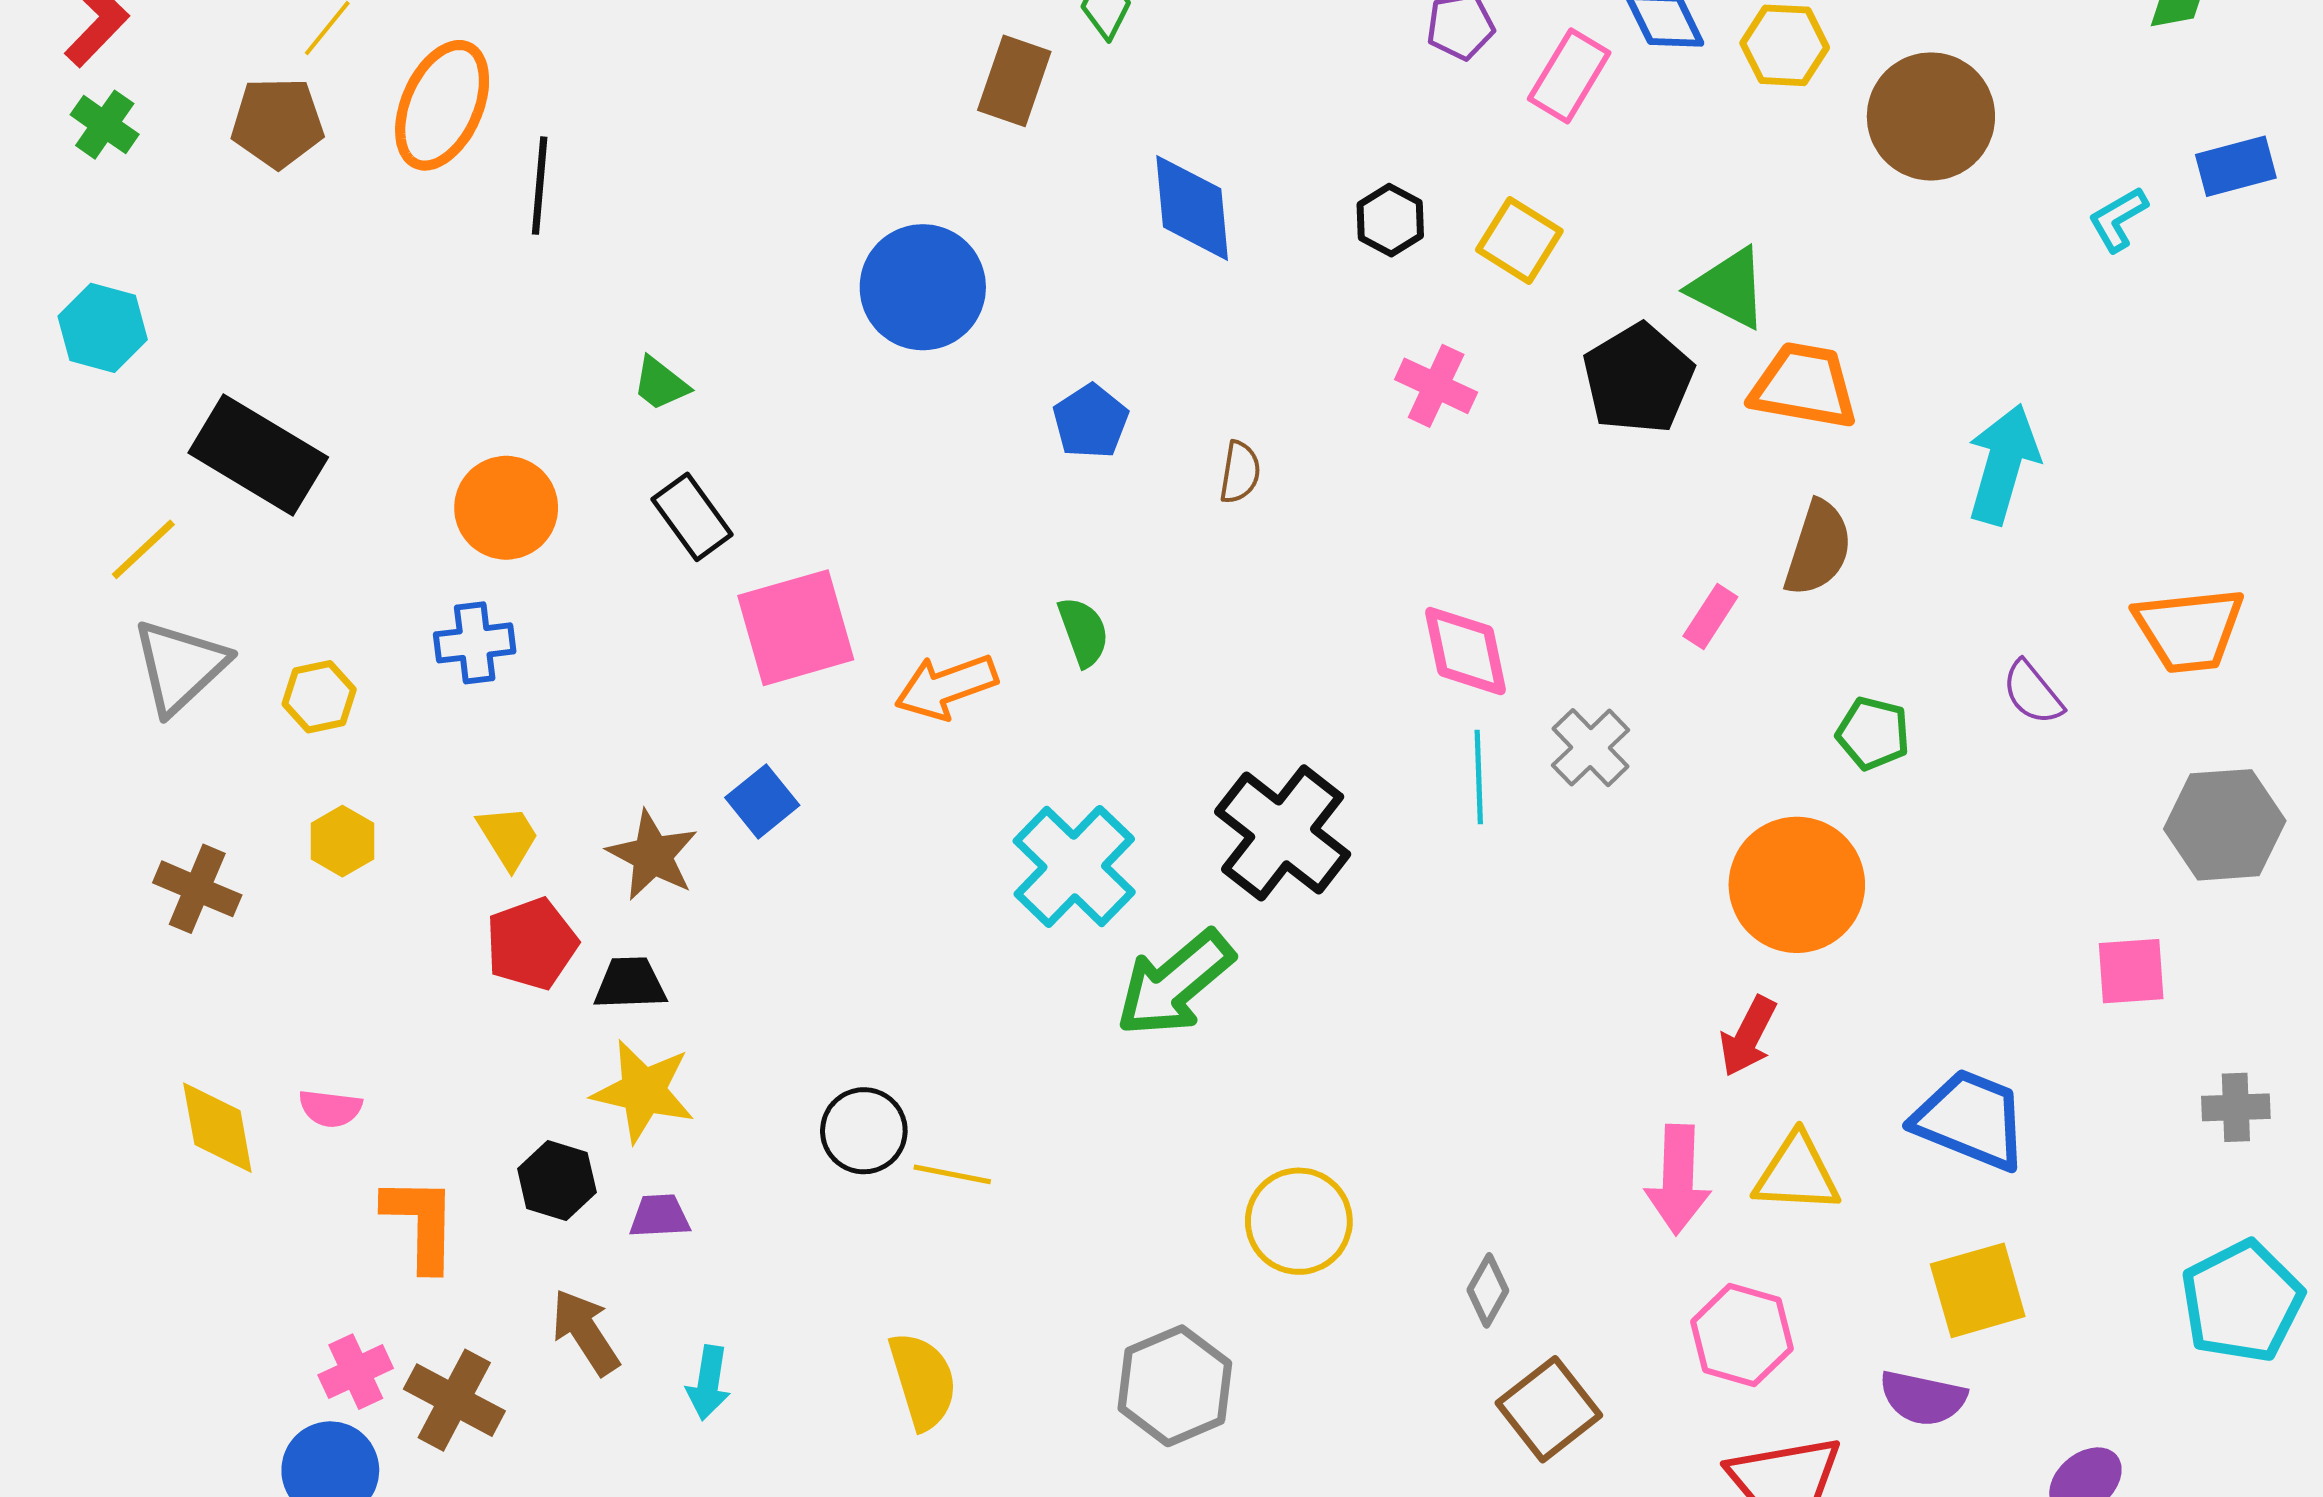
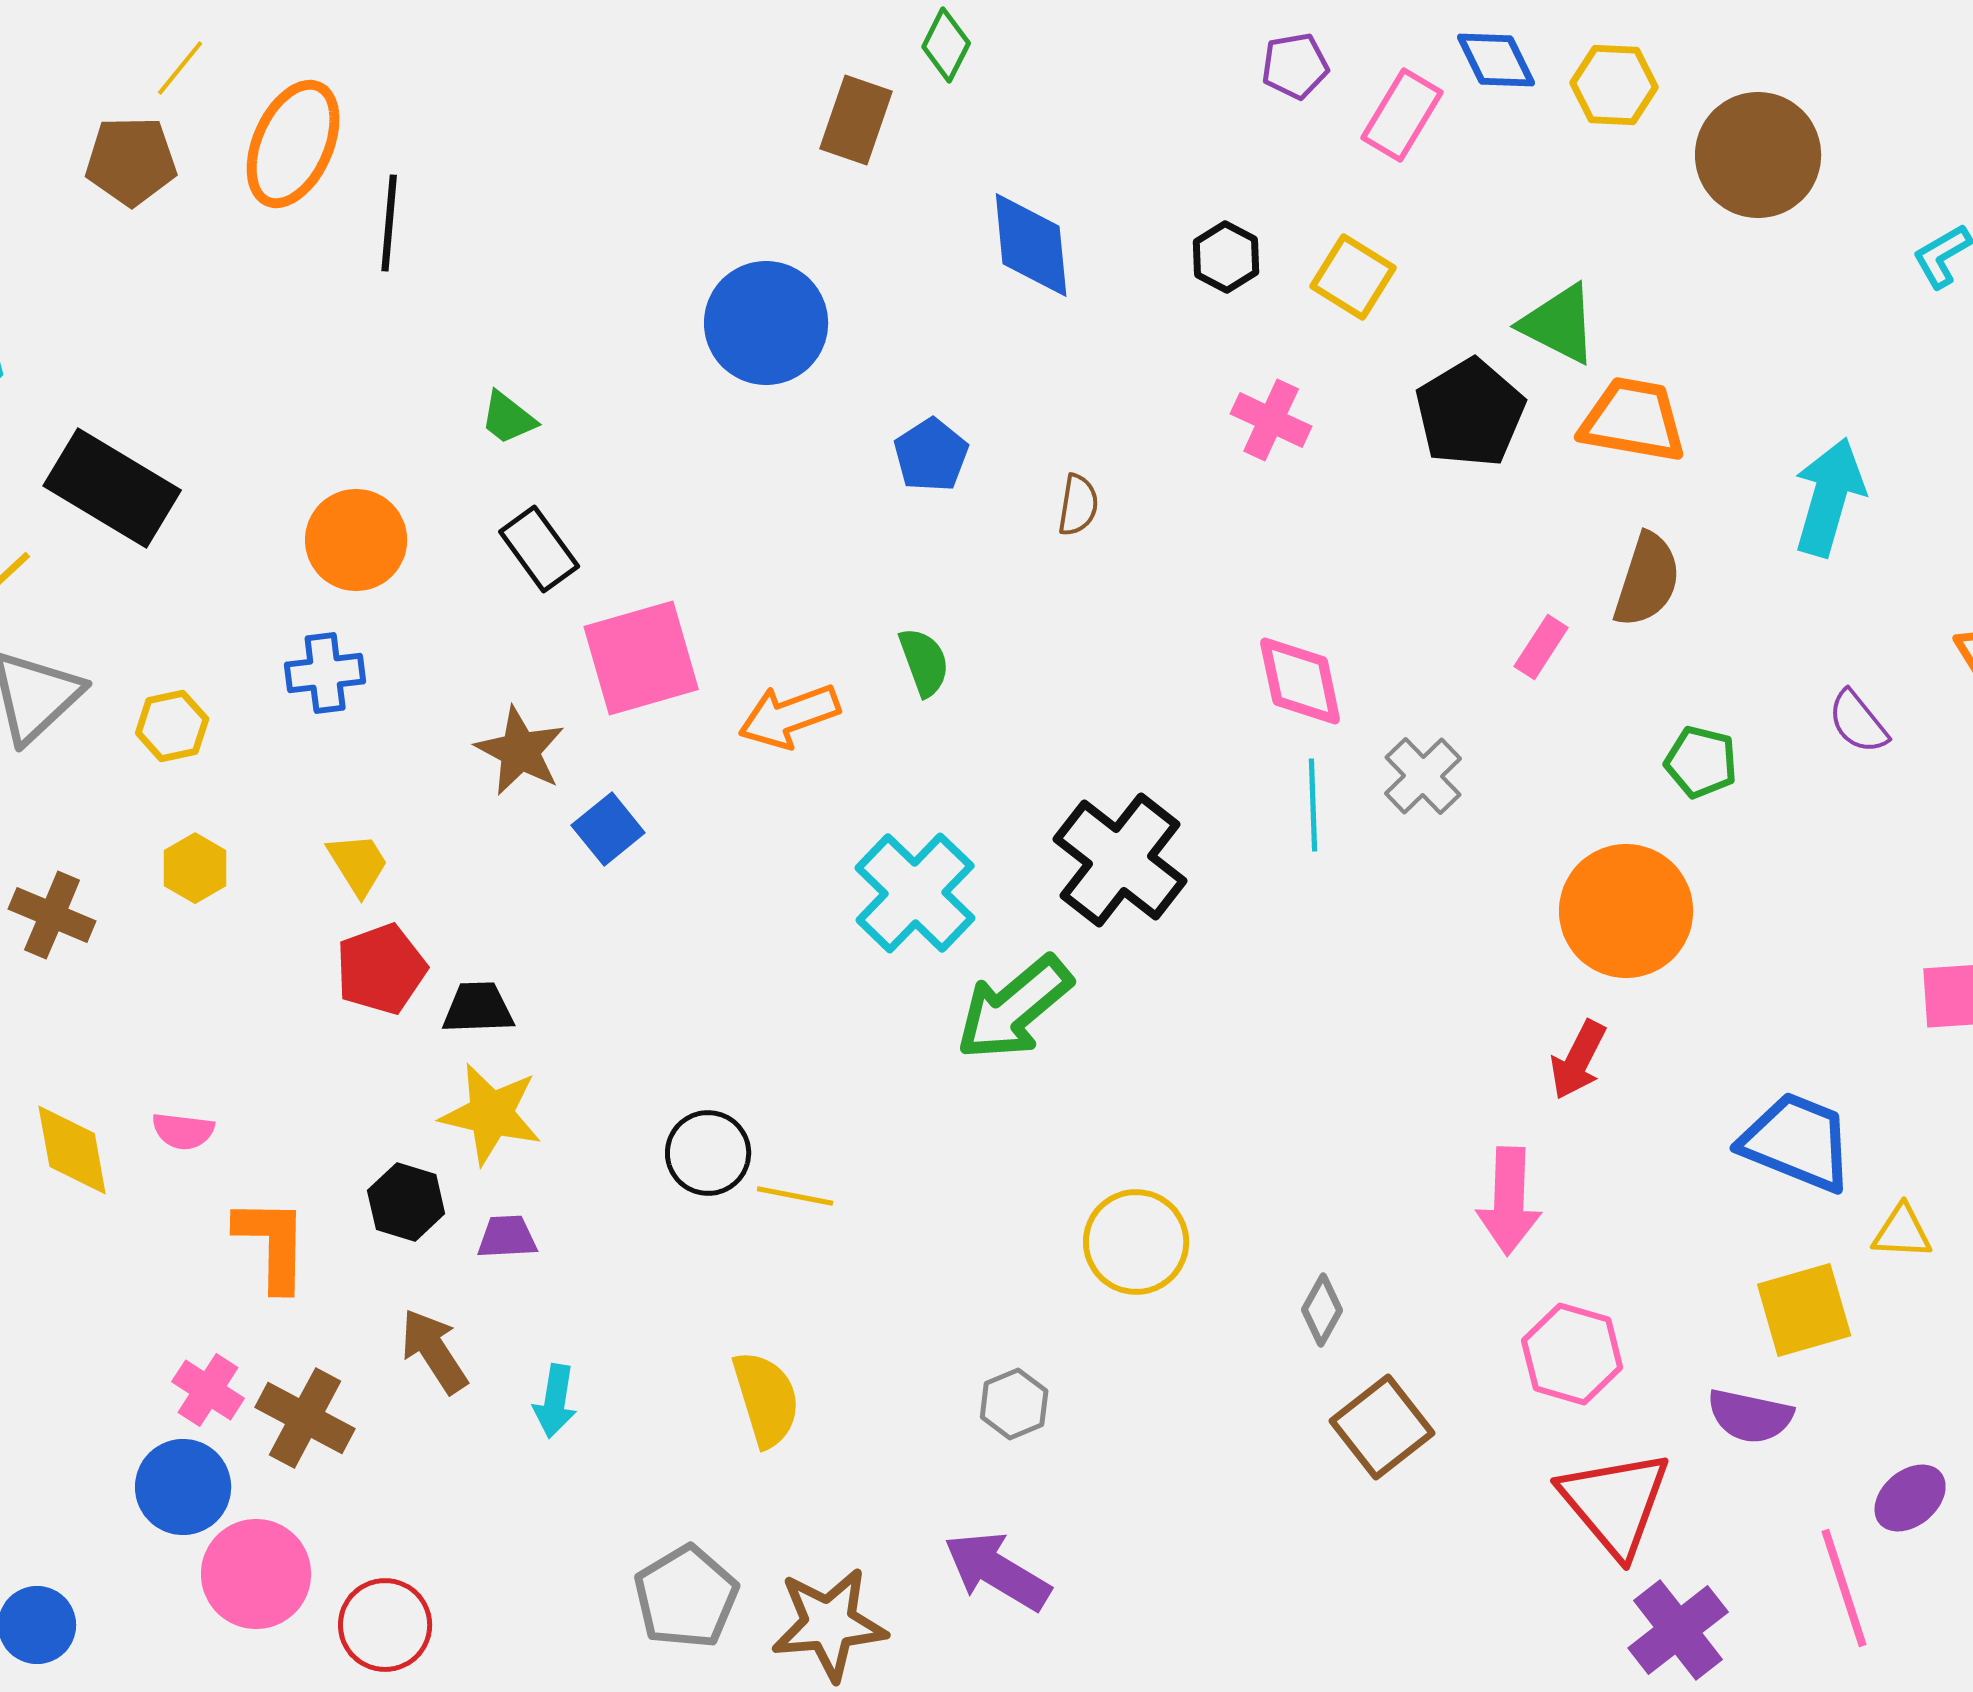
brown star: (652, 855) -> (520, 751), moved
yellow triangle: (1797, 1173) -> (1902, 1232), moved, size x0.7
pink cross: (356, 1372) -> (208, 1390), turned -32
gray hexagon: (1175, 1386) -> (1014, 1404), size x0.6

